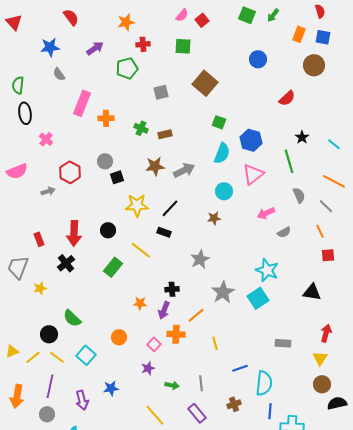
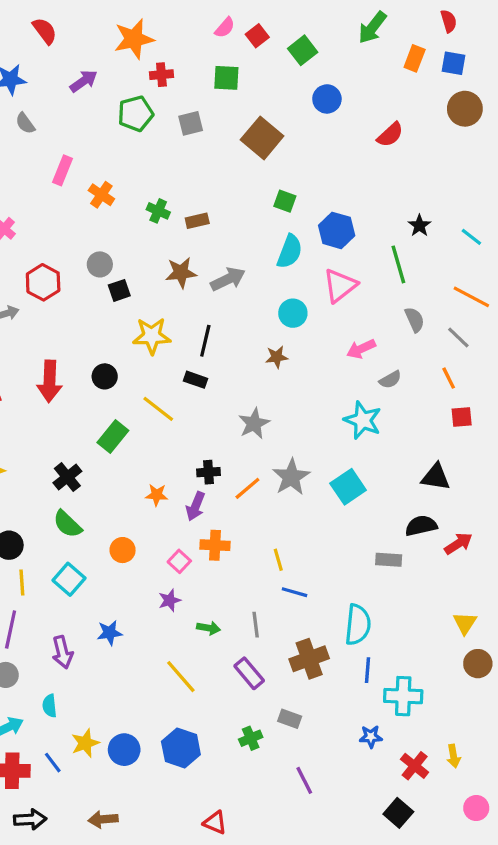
green square: (247, 15) -> (303, 50), moved, turned 30
green arrow: (273, 15) -> (372, 28), size x1.5
orange star: (126, 22) -> (134, 39), size x1.4
blue circle: (258, 59) -> (327, 99), moved
brown circle: (314, 65) -> (465, 109), moved
gray square: (161, 92) -> (191, 123), moved
red semicircle: (287, 98) -> (390, 135), moved
pink rectangle: (82, 103) -> (62, 170), size x0.7
orange cross: (106, 118) -> (101, 195), turned 35
black line: (170, 208) -> (205, 341), turned -30
black cross: (66, 263) -> (67, 477), moved
cyan star: (267, 270) -> (363, 420), moved
orange line: (196, 315) -> (247, 488), moved
green semicircle: (72, 318) -> (67, 524), moved
red arrow: (326, 333) -> (458, 544), turned 42
yellow line: (57, 357) -> (22, 582), turned 49
yellow triangle: (320, 358) -> (465, 623), moved
blue line: (240, 368) -> (295, 592), moved, turned 35
brown circle: (322, 384) -> (478, 664), moved
black semicircle: (337, 403) -> (421, 526), moved
brown cross: (234, 404) -> (309, 659), size x1.6

